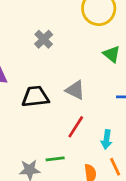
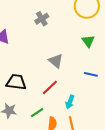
black trapezoid: (35, 97) -> (16, 82), moved
green line: (55, 159) -> (37, 113), moved, turned -40

